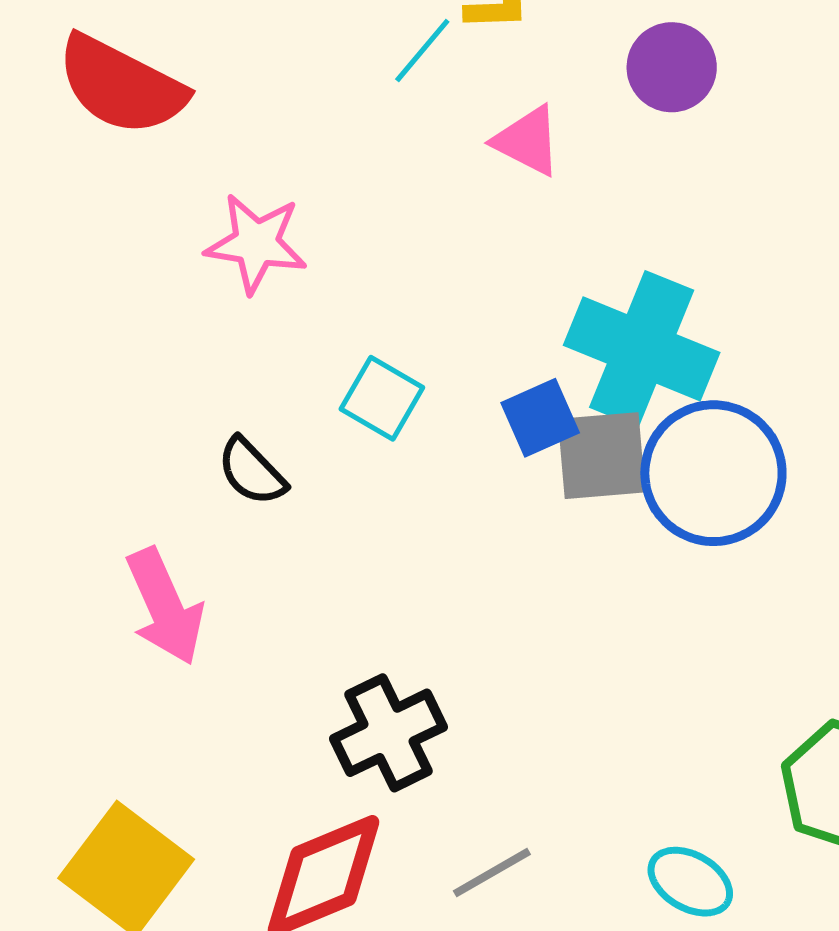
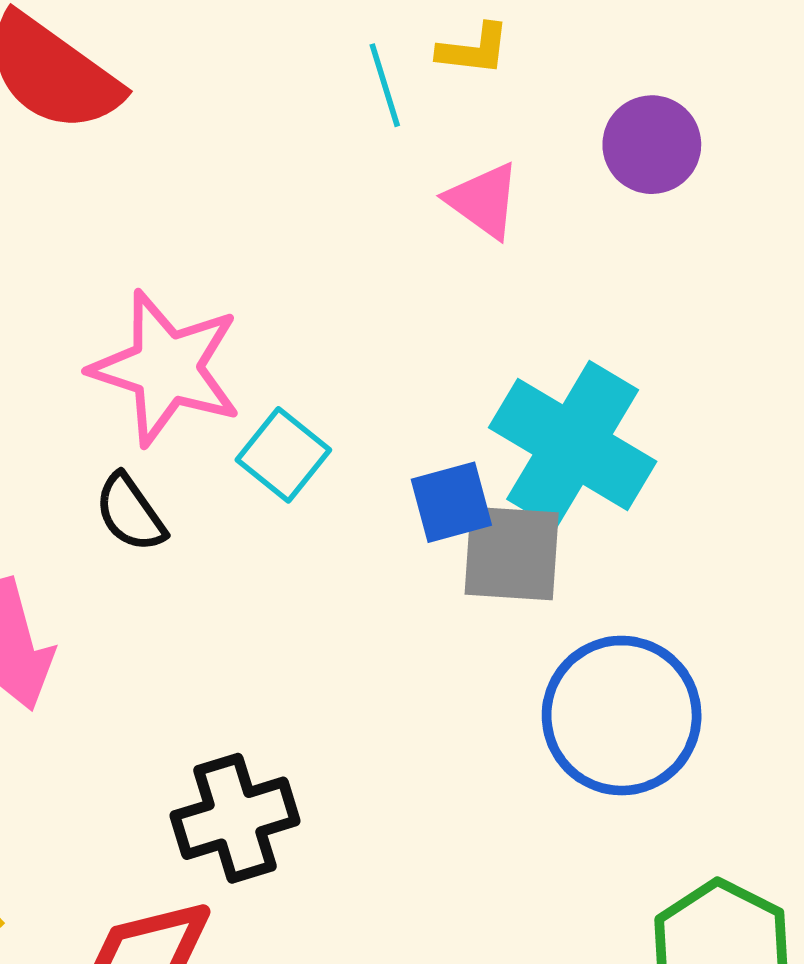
cyan line: (422, 50) -> (385, 85), turned -66
pink star: (256, 243) -> (166, 368), moved, size x1.4
blue circle: (713, 473) -> (622, 716), moved

